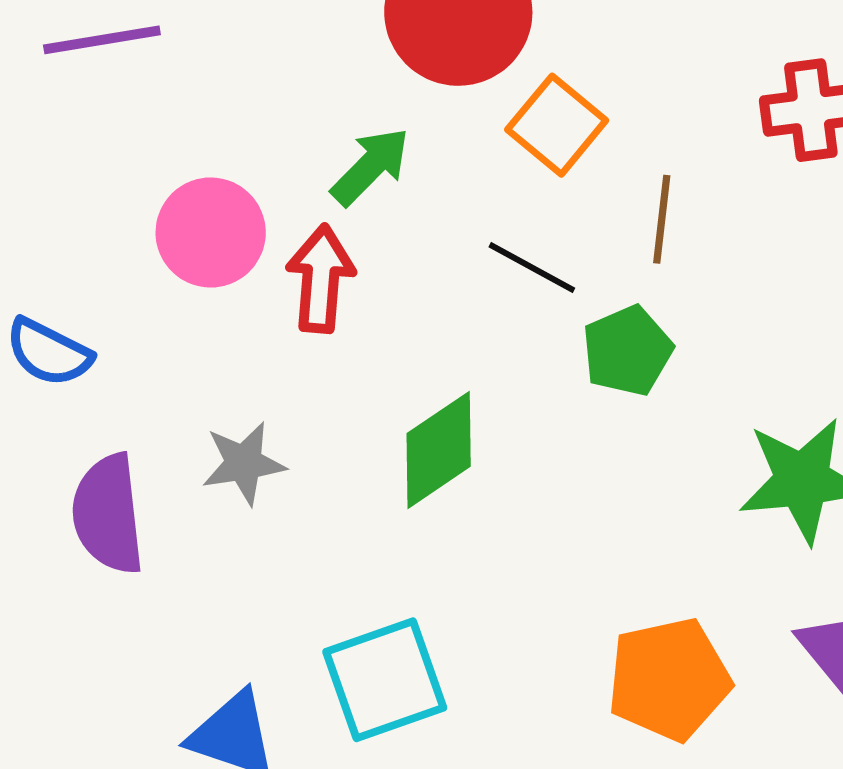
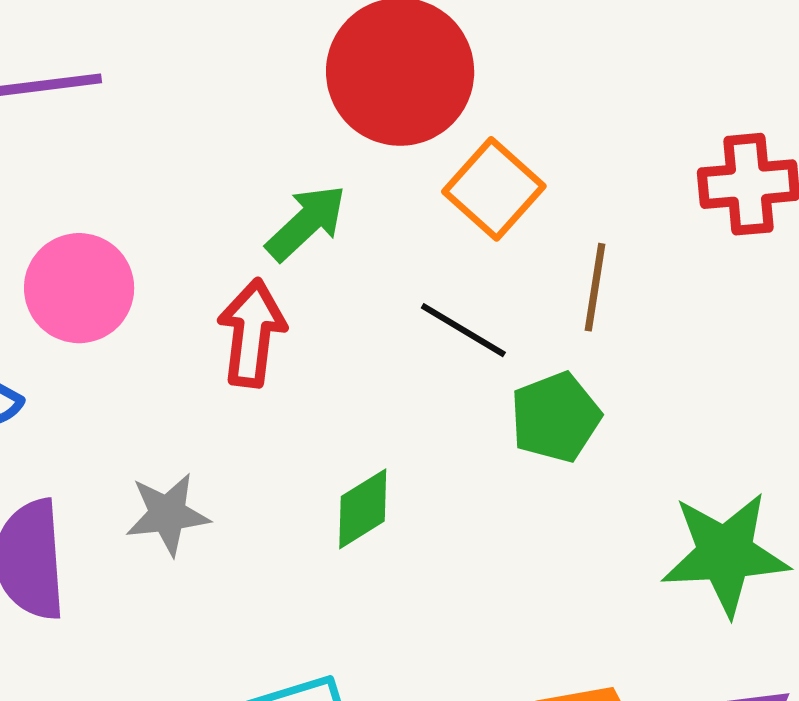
pink circle: (211, 232) -> (79, 288), moved
green diamond: (439, 450) -> (363, 509), size x0.7

